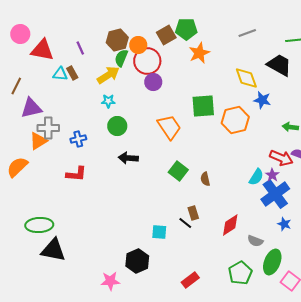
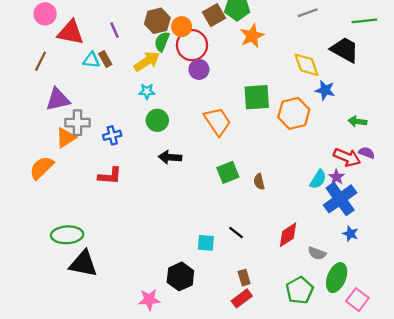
brown line: (16, 86) -> (40, 61), moved
green square: (178, 171) -> (228, 172), turned 30
brown rectangle: (193, 213) -> (244, 278), moved

